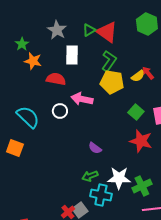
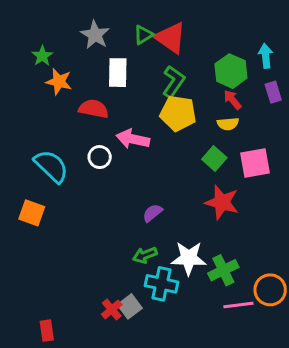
green hexagon: (147, 24) -> (231, 71), moved
yellow semicircle: (138, 76) -> (228, 124), moved, turned 32
purple semicircle: (95, 148) -> (152, 213), turned 104

